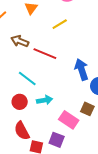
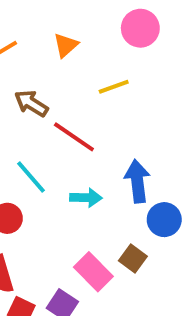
cyan arrow: (45, 100) -> (86, 198), moved

